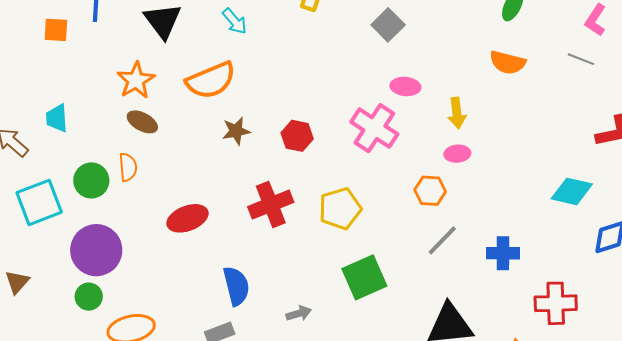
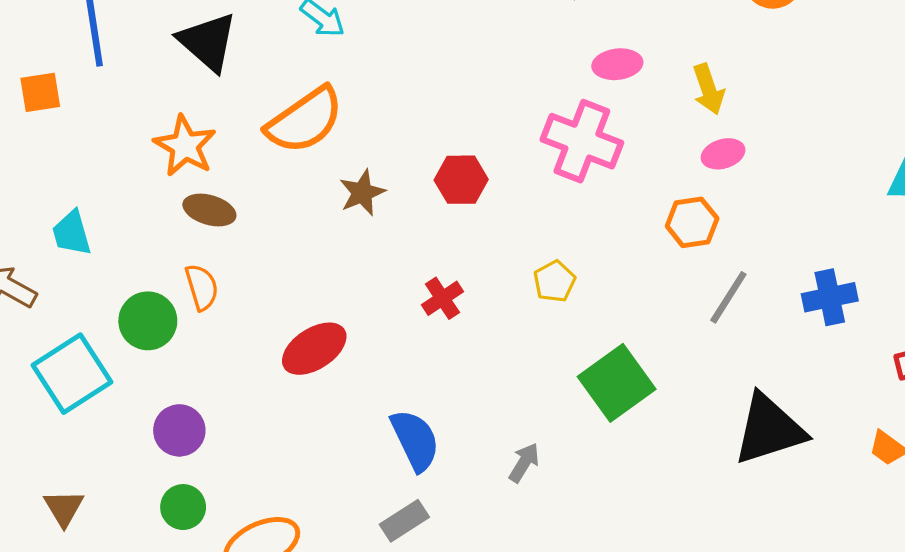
red cross: (271, 204) -> (442, 298), size x0.6
yellow pentagon: (340, 209) -> (554, 281), size x0.6
purple circle: (96, 250) -> (179, 430), size x0.6
gray arrow: (299, 313) -> (524, 463), turned -30

